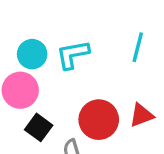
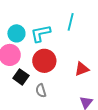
cyan line: (138, 47) -> (71, 22), moved
red circle: (99, 120) -> (44, 61), moved

